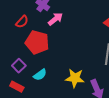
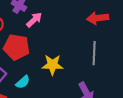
yellow star: (75, 78) -> (52, 65), moved

